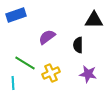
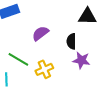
purple star: (88, 74) -> (81, 60), moved

